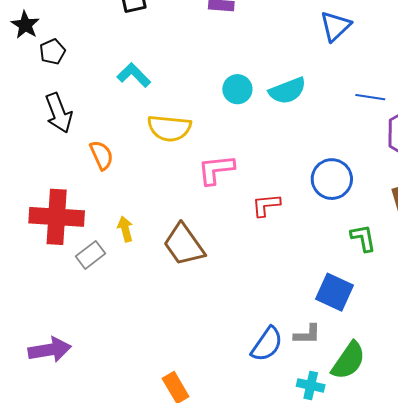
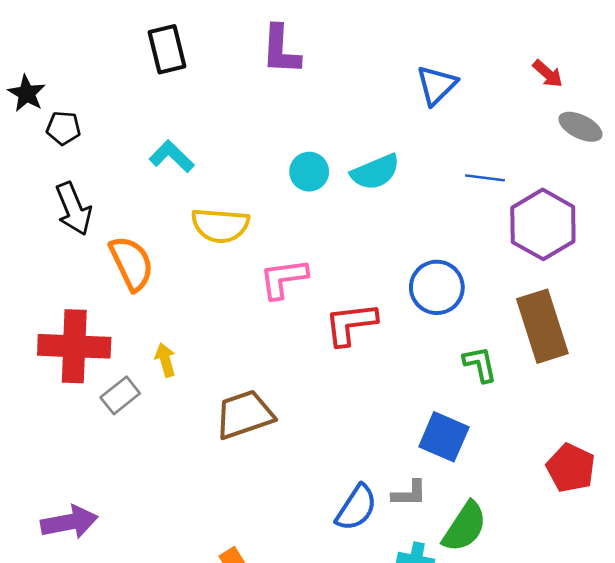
black pentagon: (52, 52) -> (63, 128), turned 30
orange semicircle: (101, 155) -> (131, 263), size x1.4
red L-shape: (266, 205) -> (351, 324), size x1.4
brown trapezoid: (184, 245) -> (244, 415), moved, turned 108

